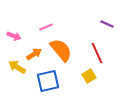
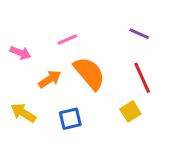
purple line: (107, 24) -> (139, 34), moved
yellow arrow: (17, 67) -> (23, 113), moved
blue square: (48, 81) -> (70, 119), size x0.7

